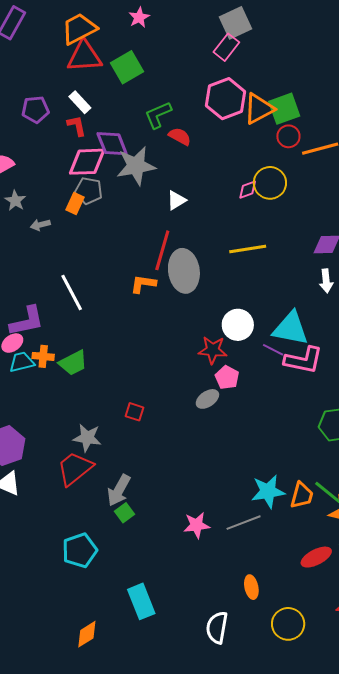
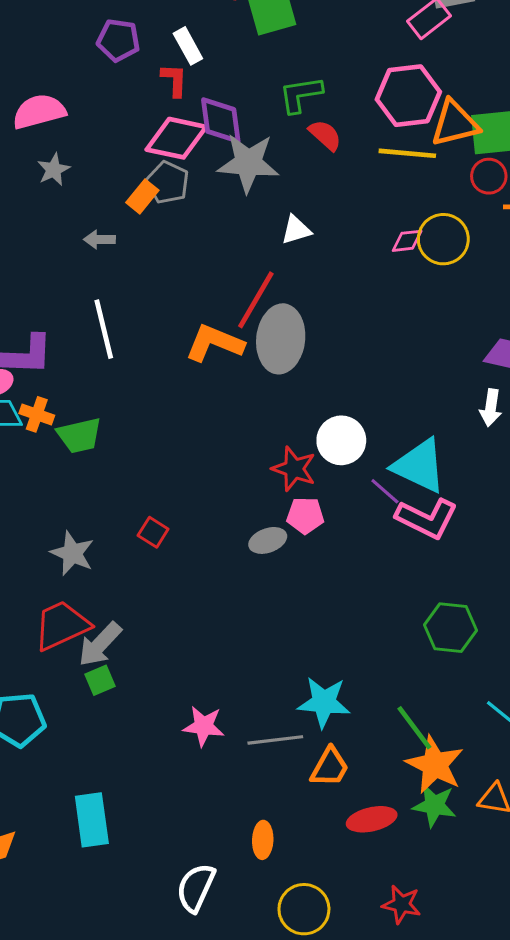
gray arrow: (40, 225) -> (99, 239), moved
yellow line: (248, 249) -> (407, 153), moved
orange L-shape: (143, 284) -> (215, 343), size x1.4
pink pentagon: (227, 377) -> (305, 516), turned 30
red trapezoid: (75, 468) -> (62, 625), moved
orange trapezoid: (302, 495) -> (330, 767), moved

